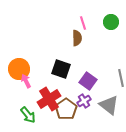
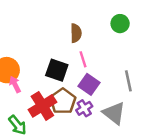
green circle: (111, 22) -> (120, 24), moved
pink line: (83, 23) -> (83, 59), moved
brown pentagon: (66, 109) -> (63, 101), moved

